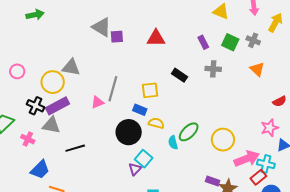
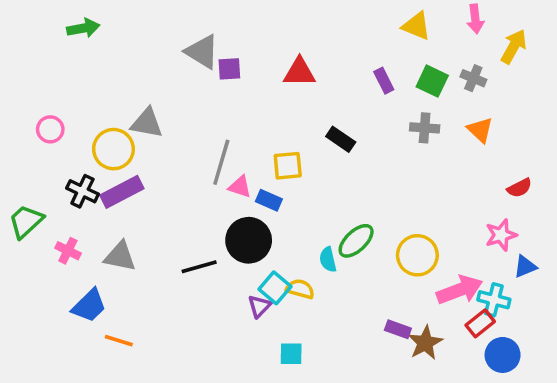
gray cross: (213, 69) -> (425, 128), moved
pink triangle: (97, 102) -> (240, 187), moved, turned 40
yellow semicircle: (156, 123) -> (300, 289), moved
gray triangle: (51, 125) -> (120, 256), moved
black line: (75, 148) -> (199, 267), moved

